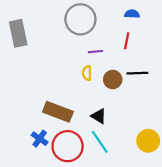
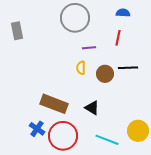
gray rectangle: (18, 33) -> (17, 31), size x0.7
cyan line: (100, 142) -> (107, 140), moved, turned -35

